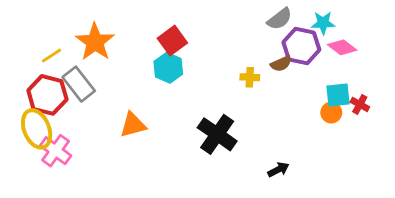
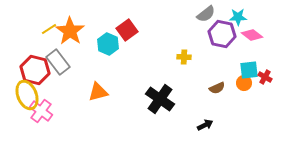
yellow line: (51, 56) -> (49, 29), moved
brown semicircle: (281, 64) -> (217, 88), moved
cyan hexagon: (168, 68) -> (108, 44), moved

